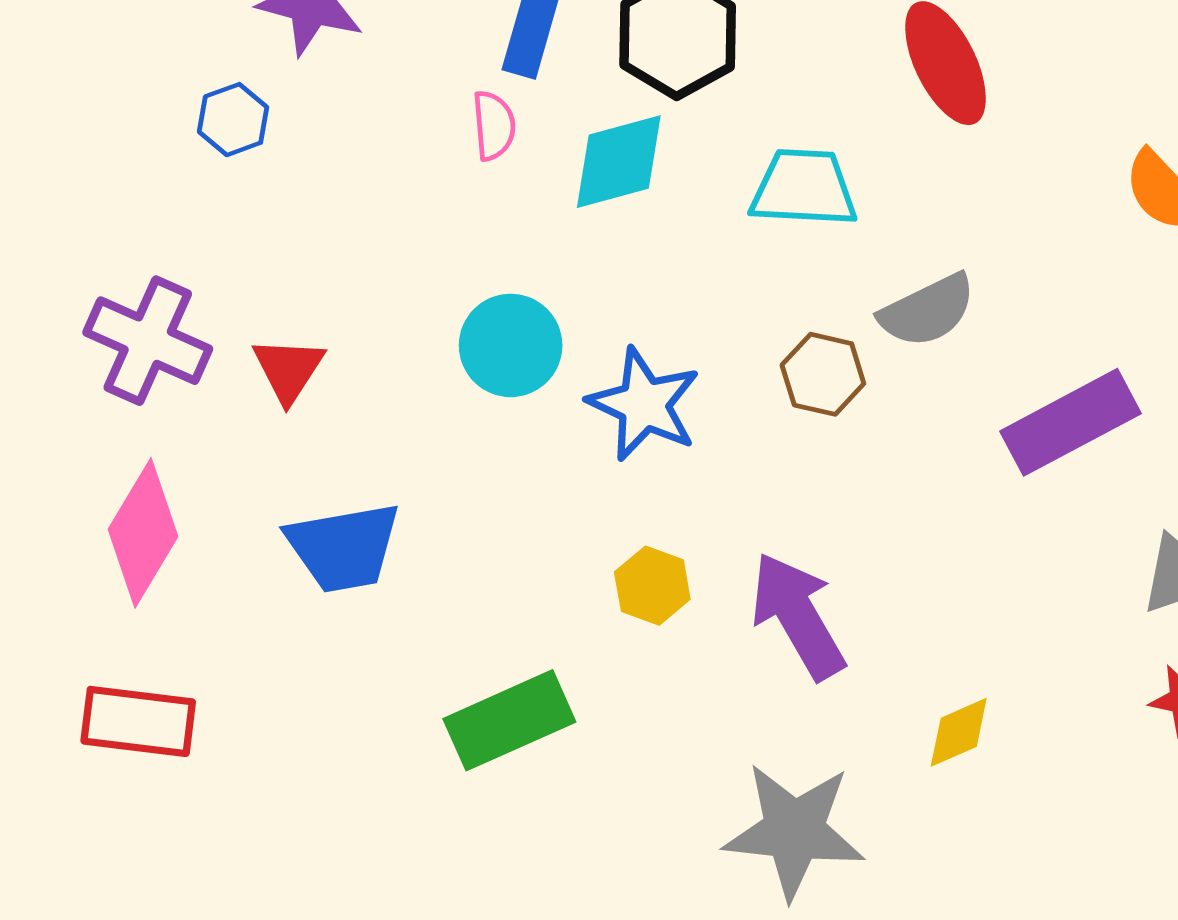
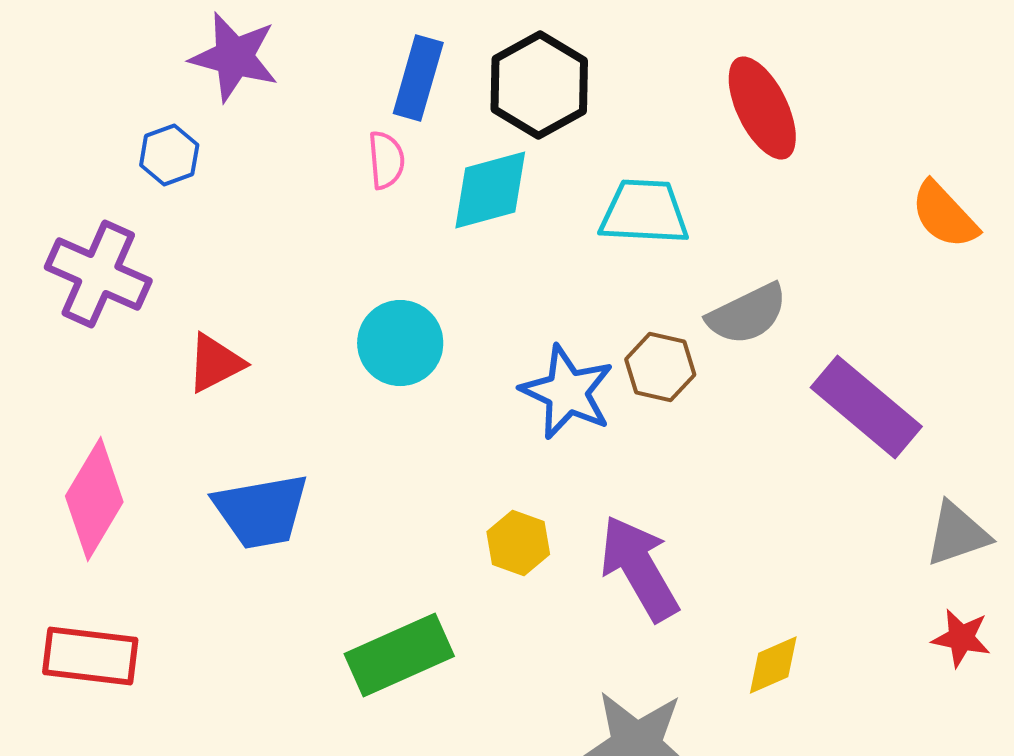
purple cross: (148, 341) -> (98, 274), moved
red triangle: (288, 369) -> (215, 363), turned 30
blue star: (644, 404) -> (567, 392), moved
purple rectangle: (1070, 422) -> (866, 407), turned 68

